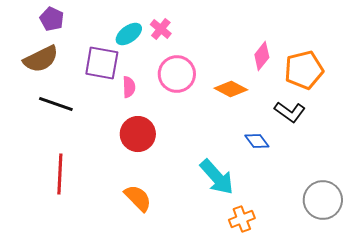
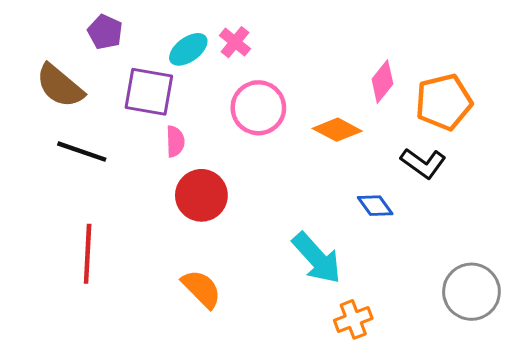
purple pentagon: (52, 19) -> (105, 32), moved
brown semicircle: (41, 59) -> (60, 86), turned 66
pink semicircle: (129, 87) -> (175, 141), moved

